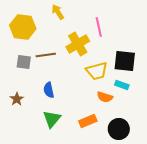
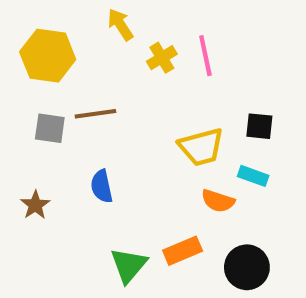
yellow cross: (78, 44) -> (162, 58), moved, size x0.6
black square: (125, 61) -> (259, 126), size x0.6
green triangle: (52, 119) -> (129, 265), moved

